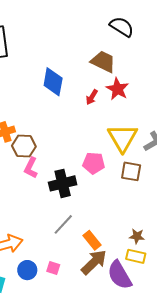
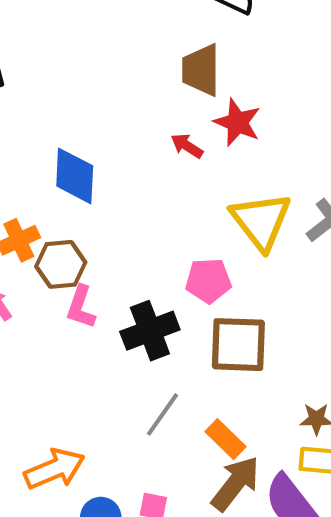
brown trapezoid: (103, 62) -> (201, 70), turned -108
blue diamond: (53, 82) -> (75, 176), moved
red arrow: (92, 97) -> (187, 146), turned 98
brown square: (131, 171) -> (238, 345), moved, size x1.4

